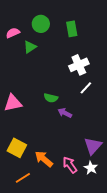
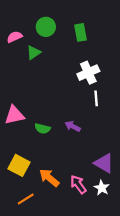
white line: (86, 88) -> (96, 98), turned -48
green semicircle: (51, 98) -> (42, 129), moved
purple triangle: (93, 146) -> (104, 163), turned -42

